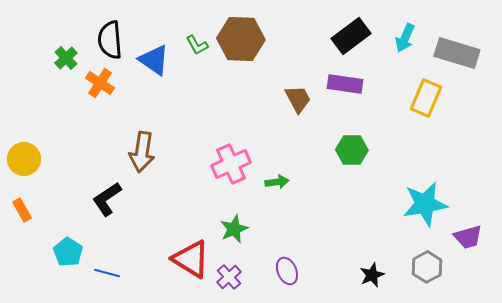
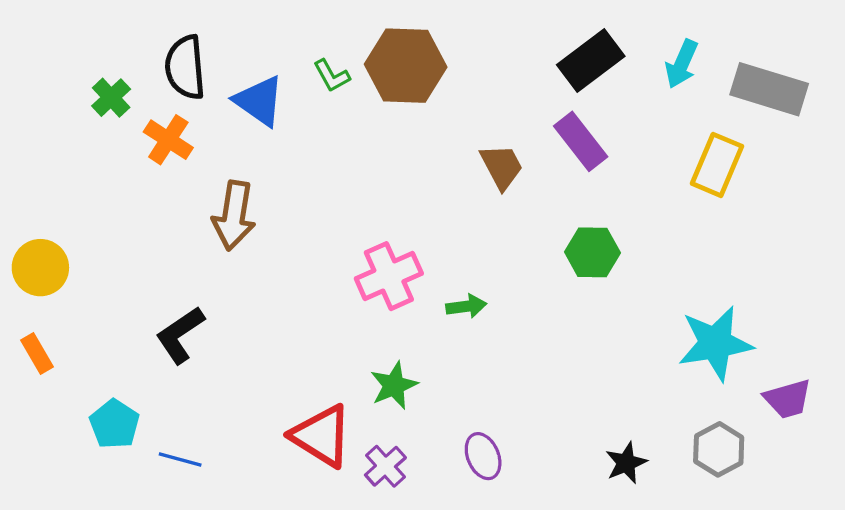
purple rectangle: (345, 84) -> (581, 141), turned 44
brown arrow: (142, 152) -> (234, 215), moved

